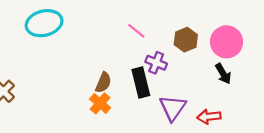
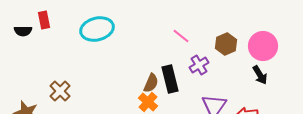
purple cross: (156, 63) -> (199, 65), turned 36
black rectangle: (141, 83) -> (170, 79), moved

